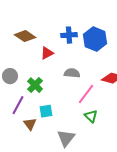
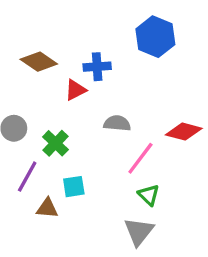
blue cross: (69, 35) -> (97, 67), moved
blue hexagon: (95, 39) -> (155, 37), moved
brown triangle: (30, 124) -> (47, 208), turned -48
gray triangle: (66, 138) -> (139, 232), moved

